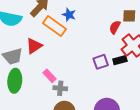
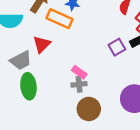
pink rectangle: (50, 76) -> (79, 72), moved

